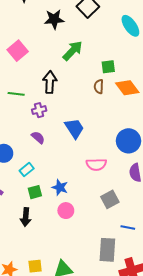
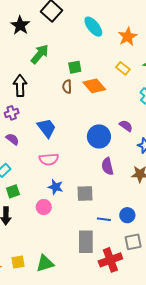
black star: (54, 19) -> (20, 25), turned -30
pink semicircle: (96, 164) -> (49, 159), moved
blue star: (60, 187) -> (55, 187), moved
gray square: (110, 199) -> (85, 194), turned 30

